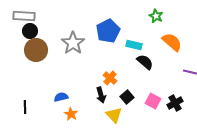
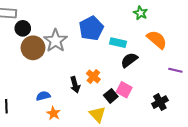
black circle: (30, 31) -> (23, 28), moved
brown circle: (36, 50) -> (33, 48), moved
black semicircle: (145, 62) -> (129, 60), turned -78
black arrow: (101, 95) -> (75, 85), moved
pink square: (153, 101) -> (124, 90), moved

